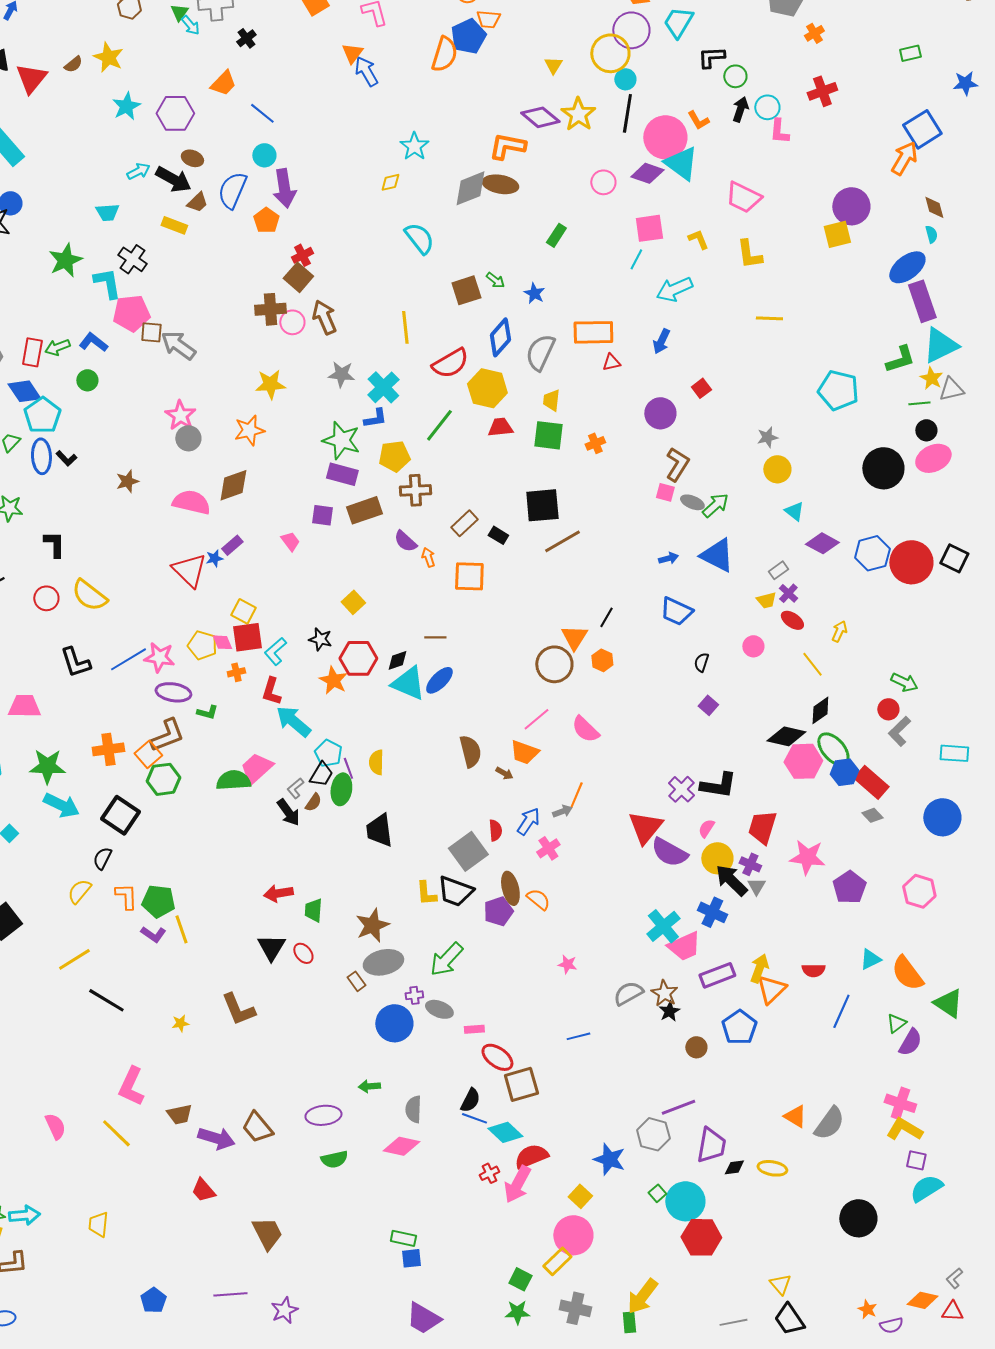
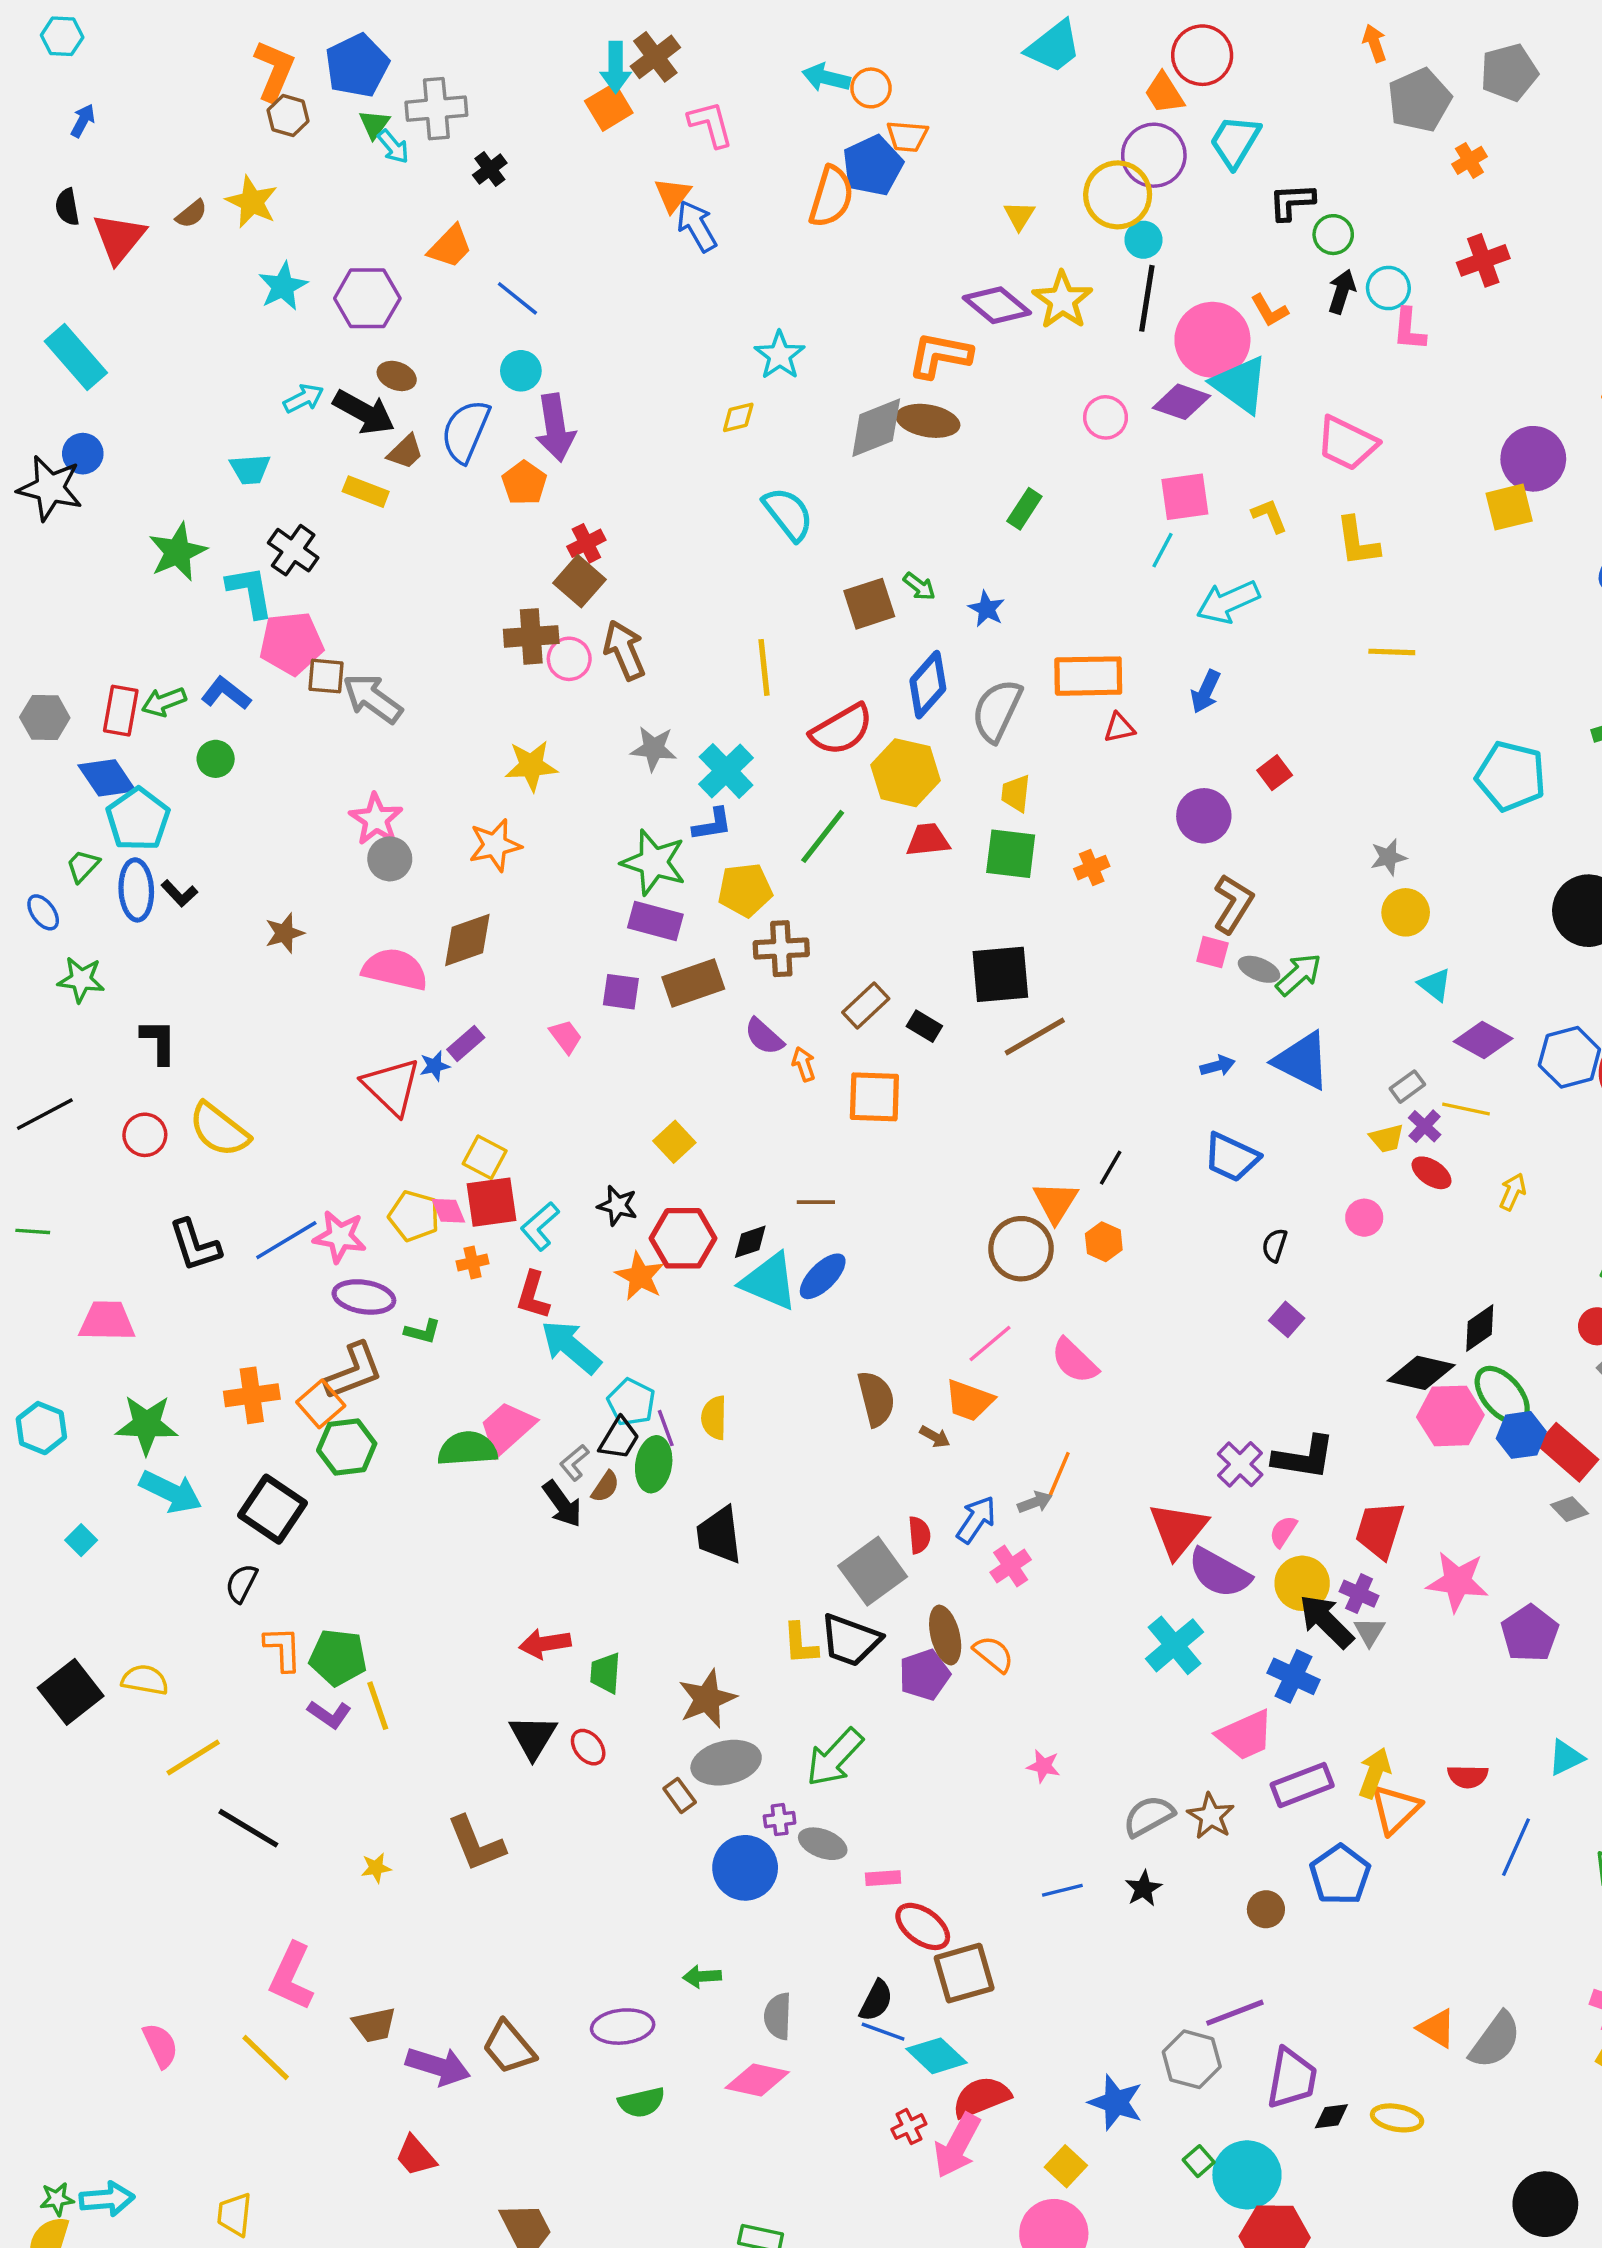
yellow line: (812, 664) -> (1466, 1109), moved, turned -40
yellow semicircle: (79, 891) -> (145, 1680), moved, turned 60
cyan cross: (663, 926) -> (1175, 1645), moved
black star: (669, 1011) -> (1143, 1889), moved

